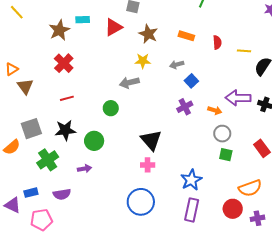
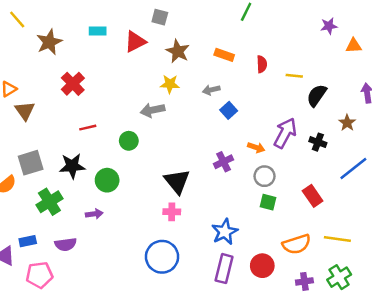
brown star: (59, 30) -> (49, 42), moved
red line: (67, 98) -> (88, 128), moved
purple arrow: (238, 98) -> (285, 133), turned 115
purple cross: (185, 107) -> (223, 162), moved
red circle: (233, 209) -> (262, 266), moved

